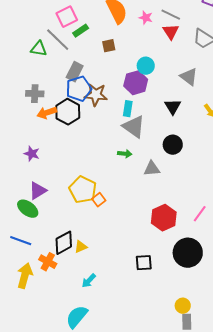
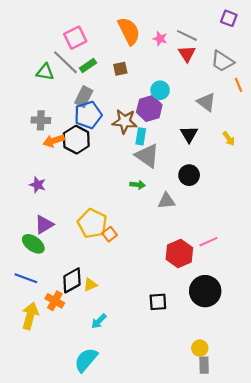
green rectangle: (81, 31) -> (88, 66), moved
brown star: (96, 95) -> (125, 121), moved
pink line: (200, 214) -> (208, 242), moved, turned 30

